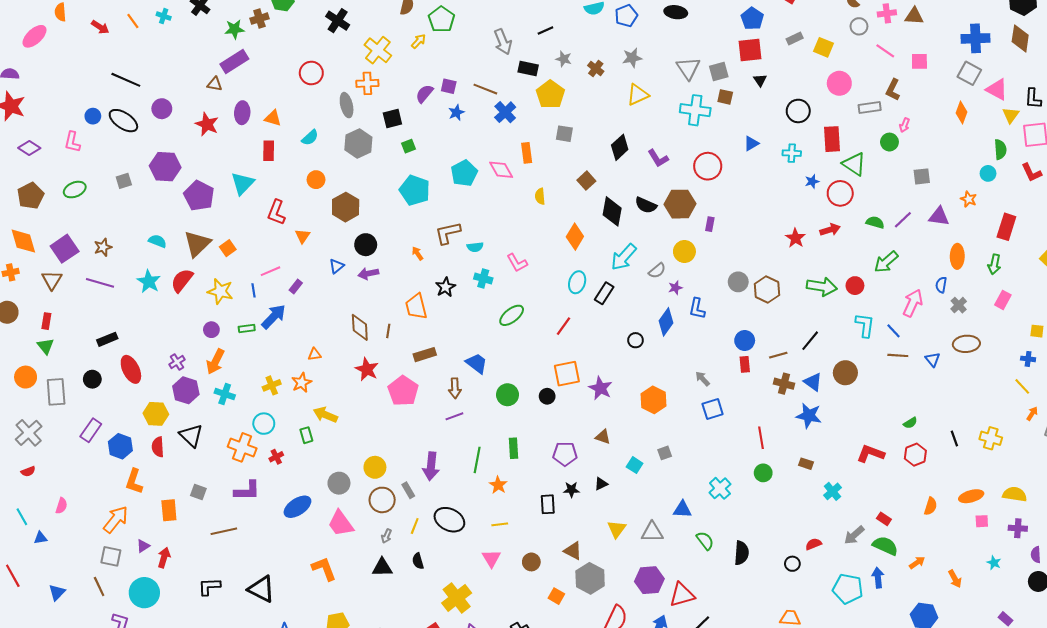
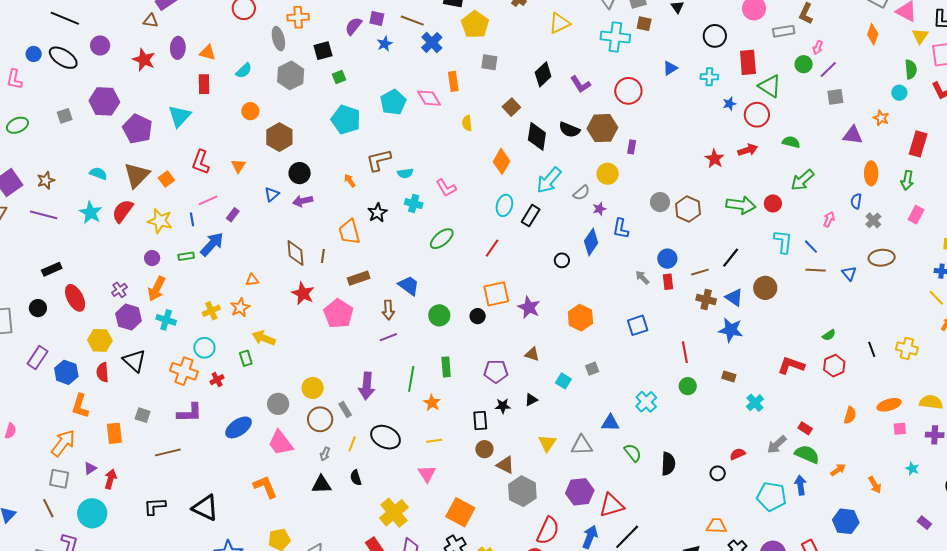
red L-shape: (276, 212) -> (201, 162), moved
purple line: (903, 220) -> (828, 69), moved
pink arrow: (913, 303) -> (829, 219), size x0.6
gray arrow: (702, 379) -> (642, 278), moved
brown circle: (531, 562) -> (484, 449), moved
orange square: (556, 596) -> (460, 512), moved, size x1.8

